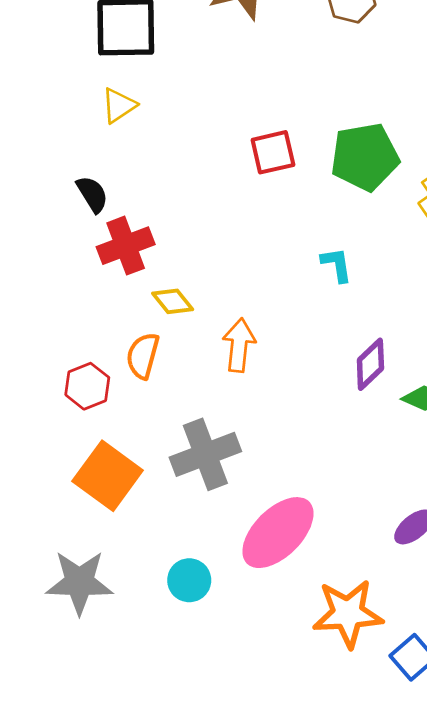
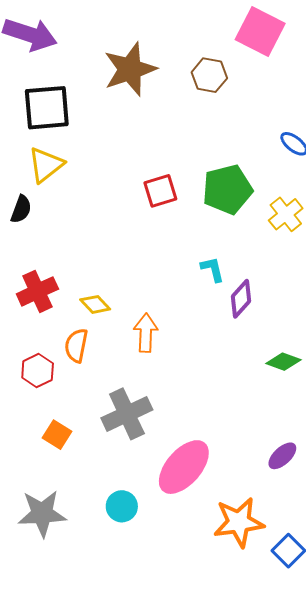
yellow triangle: (119, 105) -> (46, 165), size x1.4
black semicircle: (92, 194) -> (21, 209), moved, turned 56
red cross: (126, 246) -> (37, 291), moved
purple diamond: (370, 364) -> (241, 299), moved
orange square: (108, 476) -> (57, 435), size x0.6

